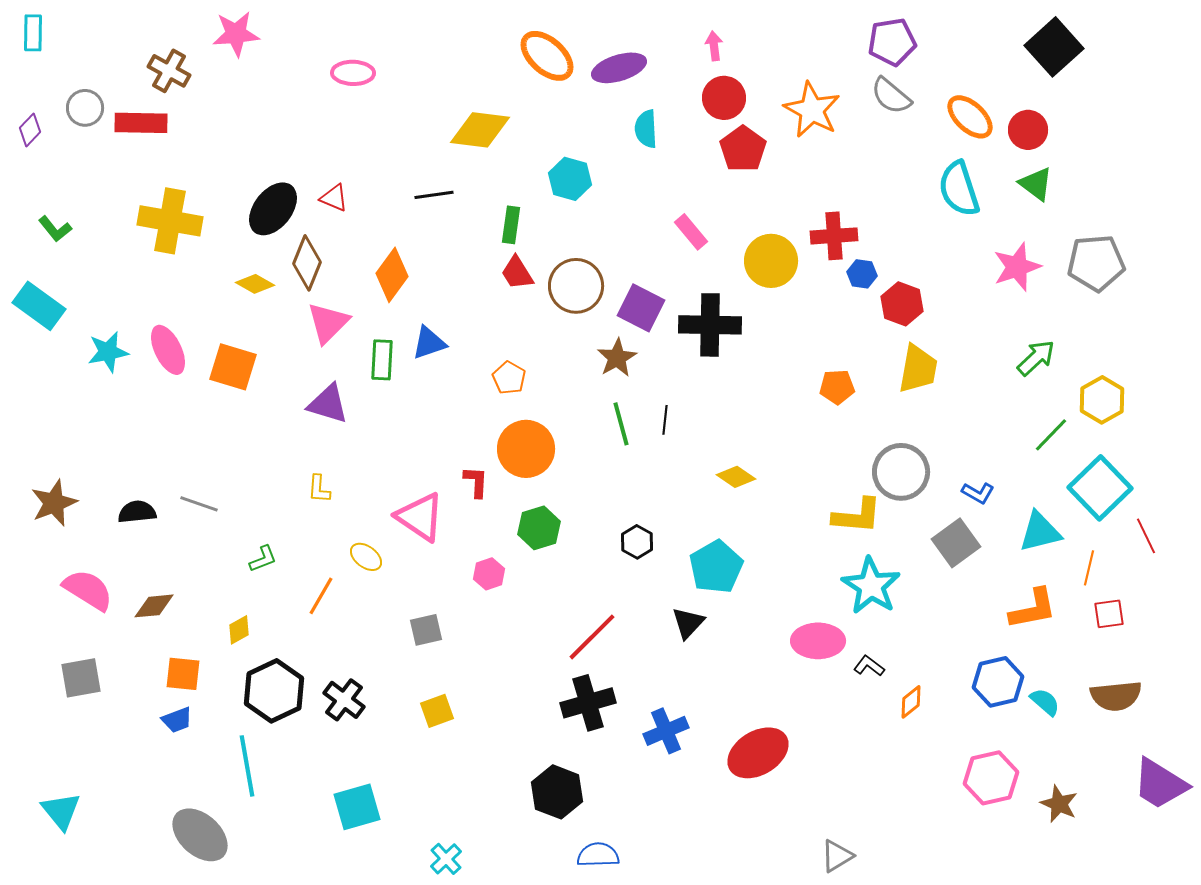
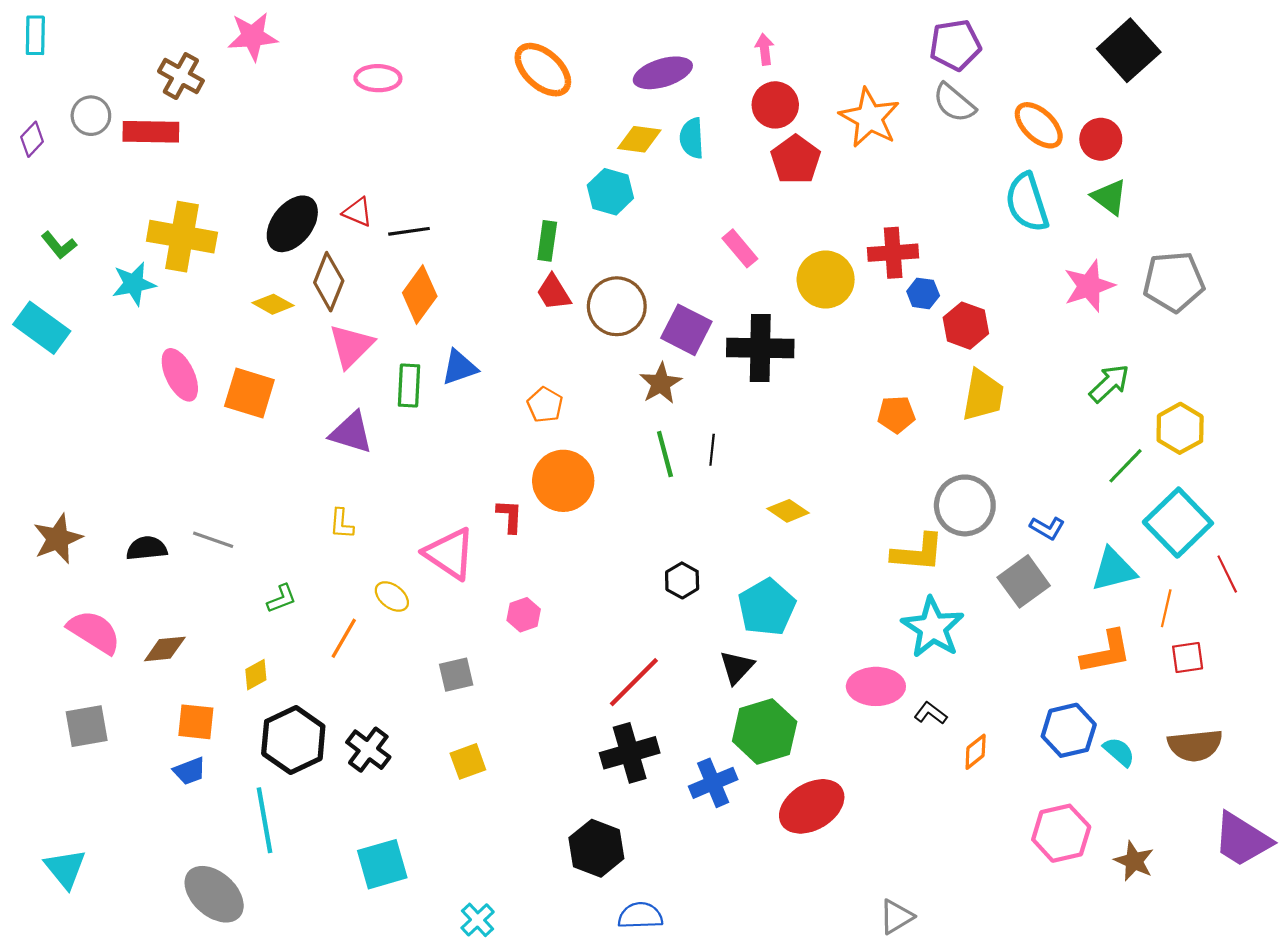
orange ellipse: (547, 56) -> (543, 70), moved
yellow diamond: (480, 130) -> (639, 139), moved, size x0.7
black line: (434, 195) -> (409, 231), moved
cyan star: (108, 352) -> (134, 284), moved
green hexagon: (539, 528) -> (765, 731), moved, size x1.4

